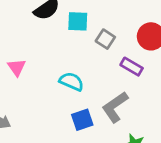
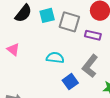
gray square: (105, 39) -> (69, 22), size x1.5
pink triangle: (17, 67) -> (13, 49), moved

